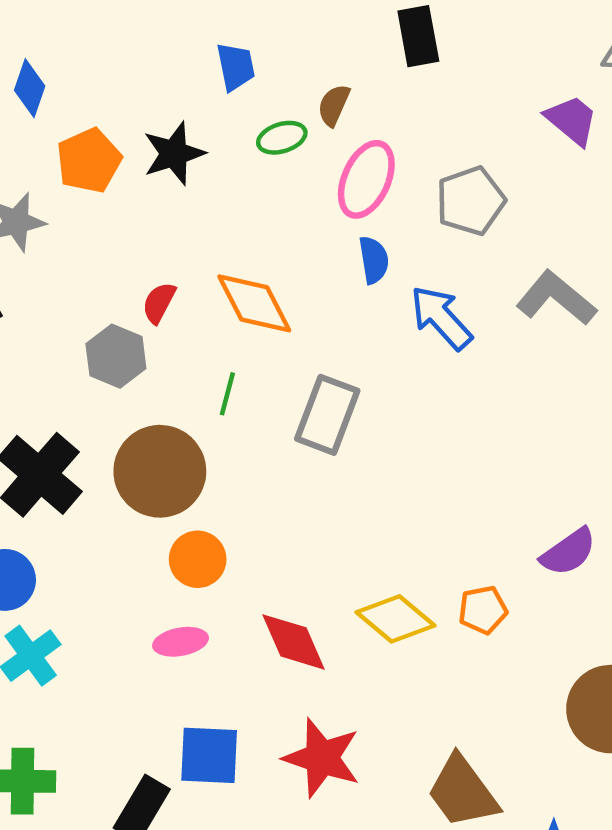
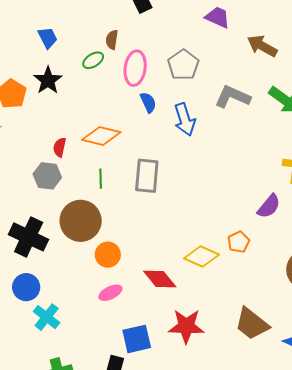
blue trapezoid: (236, 67) -> (48, 38), moved
orange diamond: (254, 303) -> (101, 136), turned -33
blue arrow: (441, 318) -> (185, 119), turned -140

